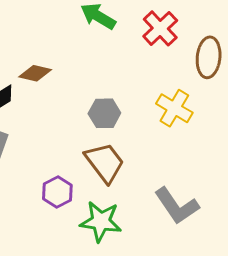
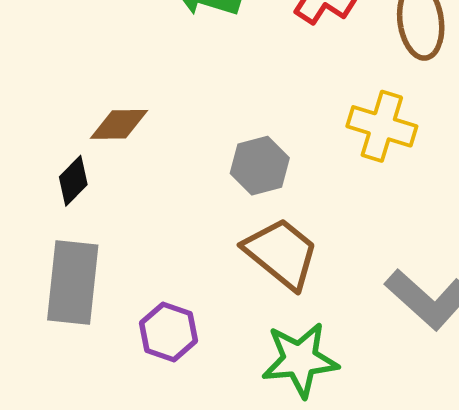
purple hexagon: (57, 192) -> (168, 332), moved

